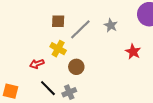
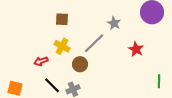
gray line: (80, 29) -> (94, 43), moved

